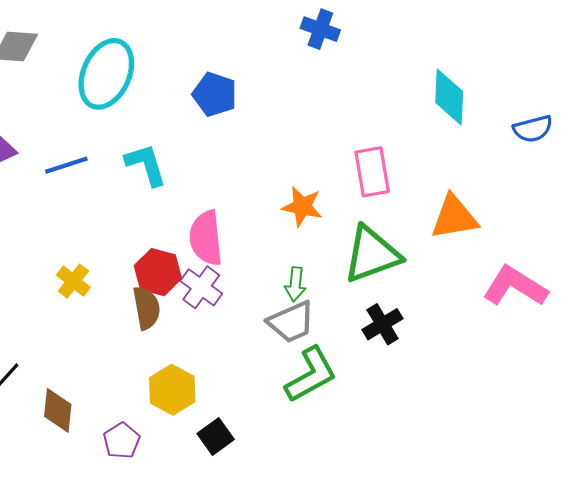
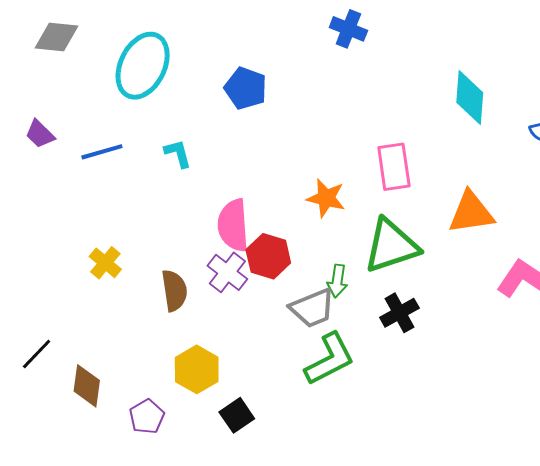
cyan L-shape: (146, 165) -> (178, 154), size x0.7
red hexagon: (158, 272) -> (268, 256), moved
green arrow: (295, 284) -> (337, 281), moved

